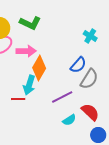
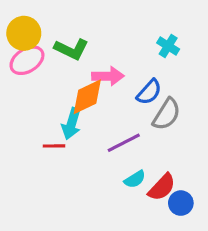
green L-shape: (30, 23) -> (71, 49), moved
pink arrow: (26, 51) -> (108, 76), moved
orange diamond: (39, 68) -> (87, 97), turned 35
red semicircle: (90, 112) -> (162, 187), moved, turned 90

